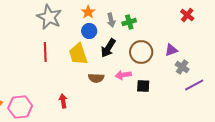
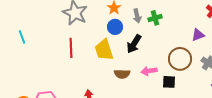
purple triangle: (171, 50) -> (198, 35), moved
brown circle: (141, 52) -> (180, 59), moved

